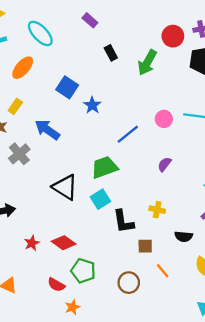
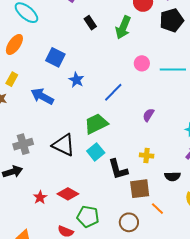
blue star: (92, 105) -> (76, 80), moved
pink circle: (164, 119) -> (142, 63), moved
gray cross: (19, 154) -> (23, 144), moved, turned 30
brown square: (145, 246) -> (140, 189), size x1.5

